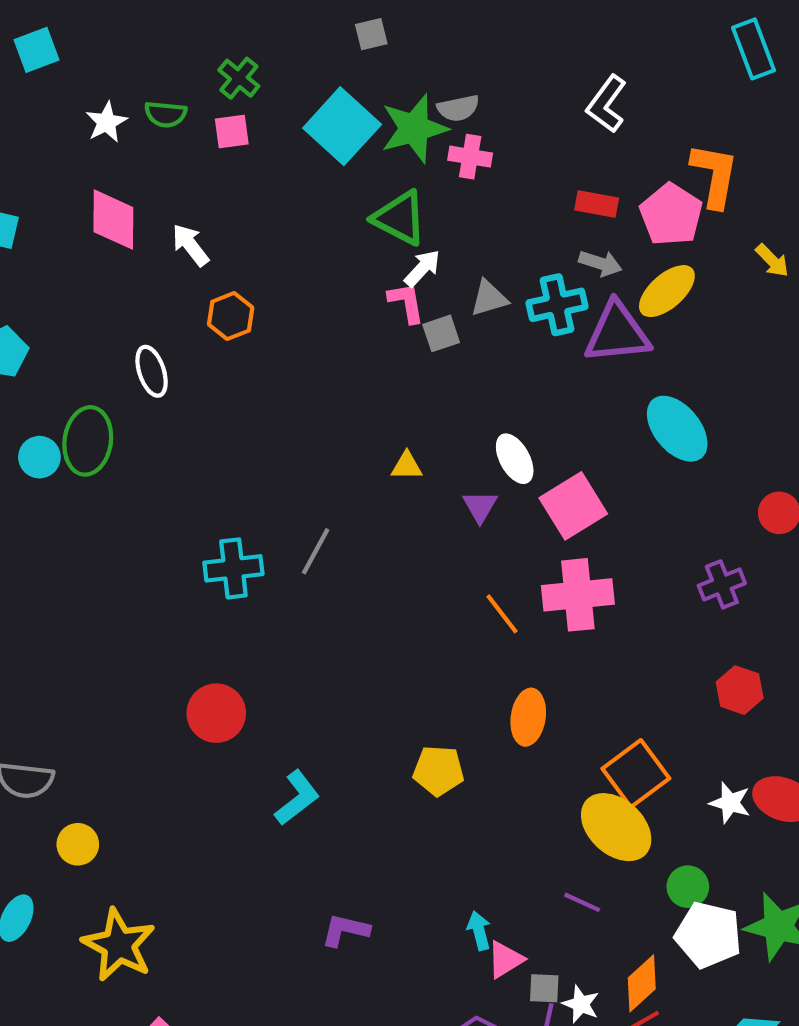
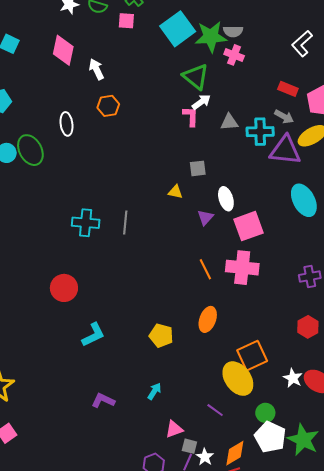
gray square: (441, 333) -> (198, 168), moved
green ellipse: (88, 441) -> (30, 150), turned -48
gray line: (316, 551) -> (125, 223), turned -35
cyan arrow: (479, 931) -> (154, 391), moved, turned 36

